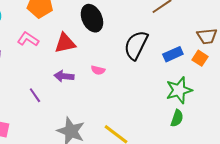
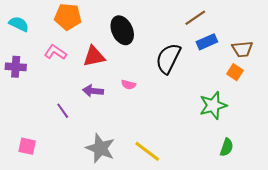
blue rectangle: (173, 54) -> (207, 42), moved
green semicircle: (177, 118) -> (227, 147), moved

